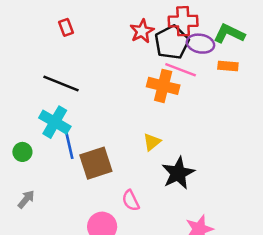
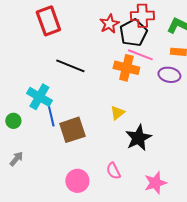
red rectangle: (66, 27) -> (48, 21), size x2.0
purple ellipse: (200, 44) -> (169, 75), moved
black line: (61, 83) -> (70, 66), moved
pink semicircle: (131, 200) -> (113, 171), moved

